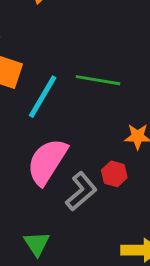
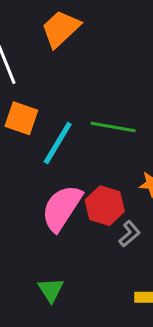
red hexagon: (114, 174) -> (105, 206), moved, size x1.5
gray L-shape: (81, 191) -> (129, 234), moved, size x0.7

